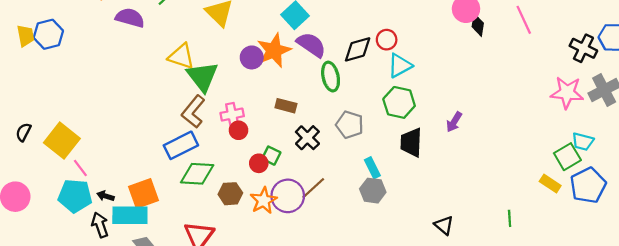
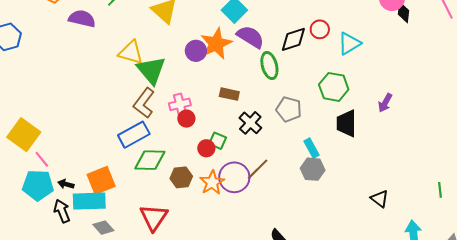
cyan triangle: (400, 66) -> (349, 43), moved

